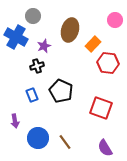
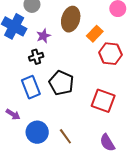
blue rectangle: (32, 95) -> (31, 87), size x1.5
purple arrow: (15, 121) -> (13, 114), turned -48

